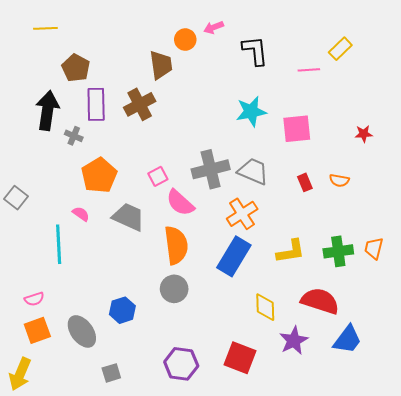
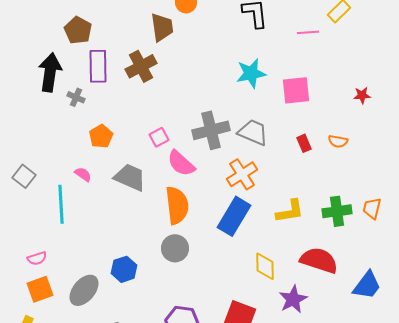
orange pentagon: (99, 175) -> (101, 136), size x0.7
gray square: (16, 198) -> (24, 176), moved
gray ellipse: (82, 331) -> (84, 290), turned 76
blue trapezoid: (347, 340) -> (367, 285), moved

